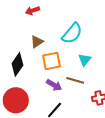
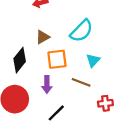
purple arrow: (54, 85) -> (47, 85), moved, turned 56

